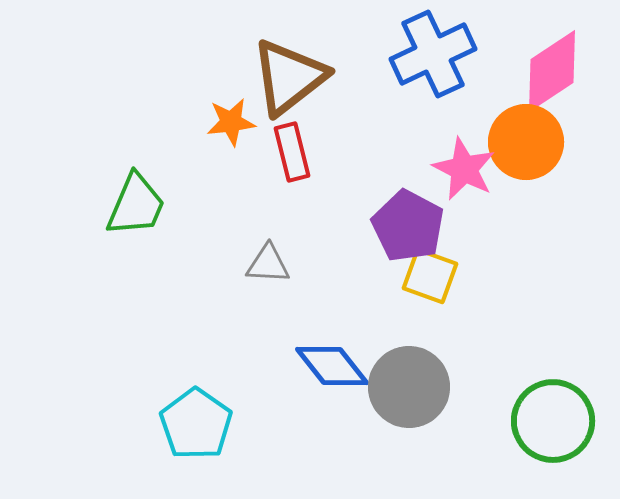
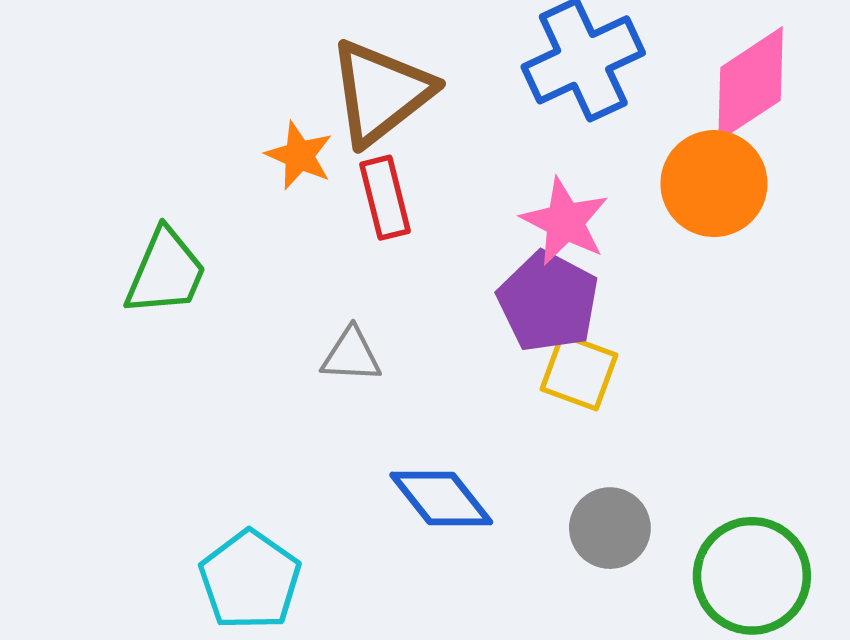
orange star: (231, 122) -> (299, 155), turned 30
pink star: (464, 169) -> (565, 222), moved
gray circle: (409, 387) -> (610, 528), moved, size x0.7

